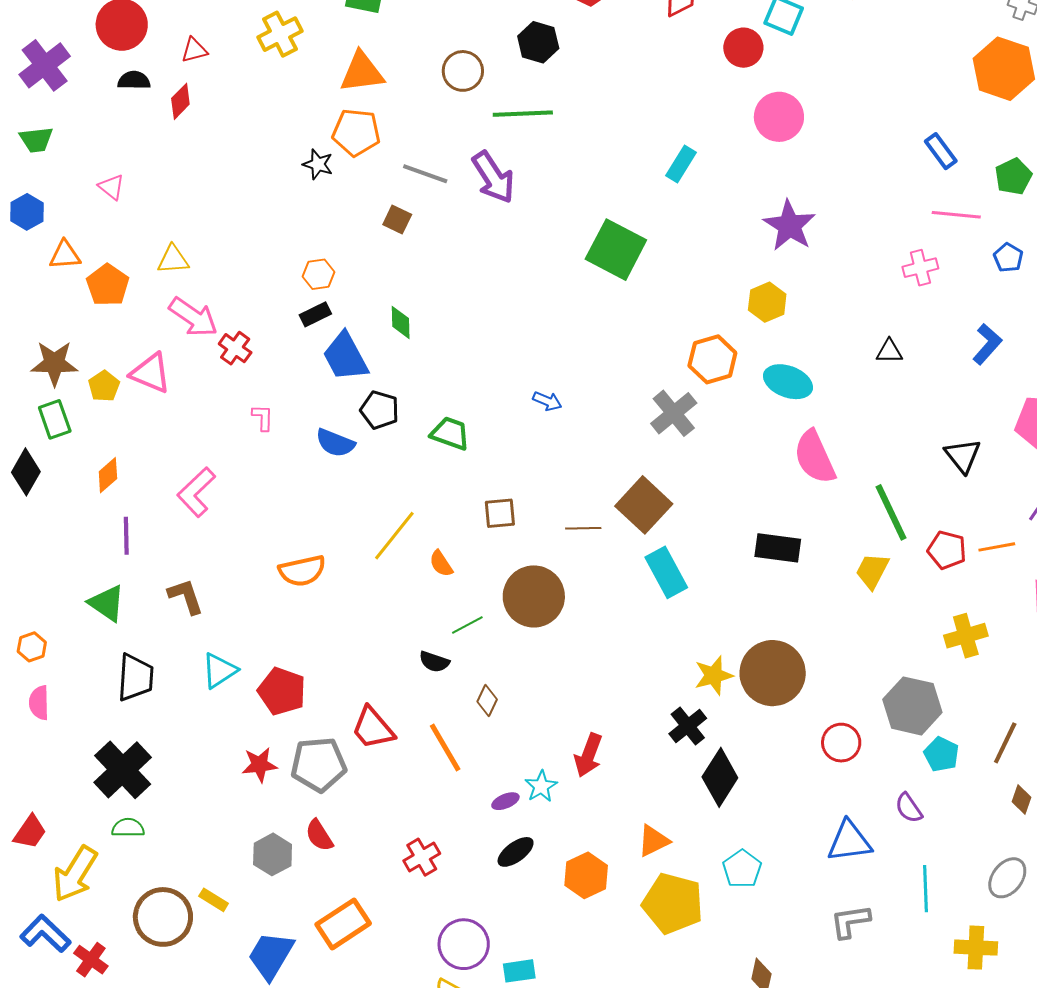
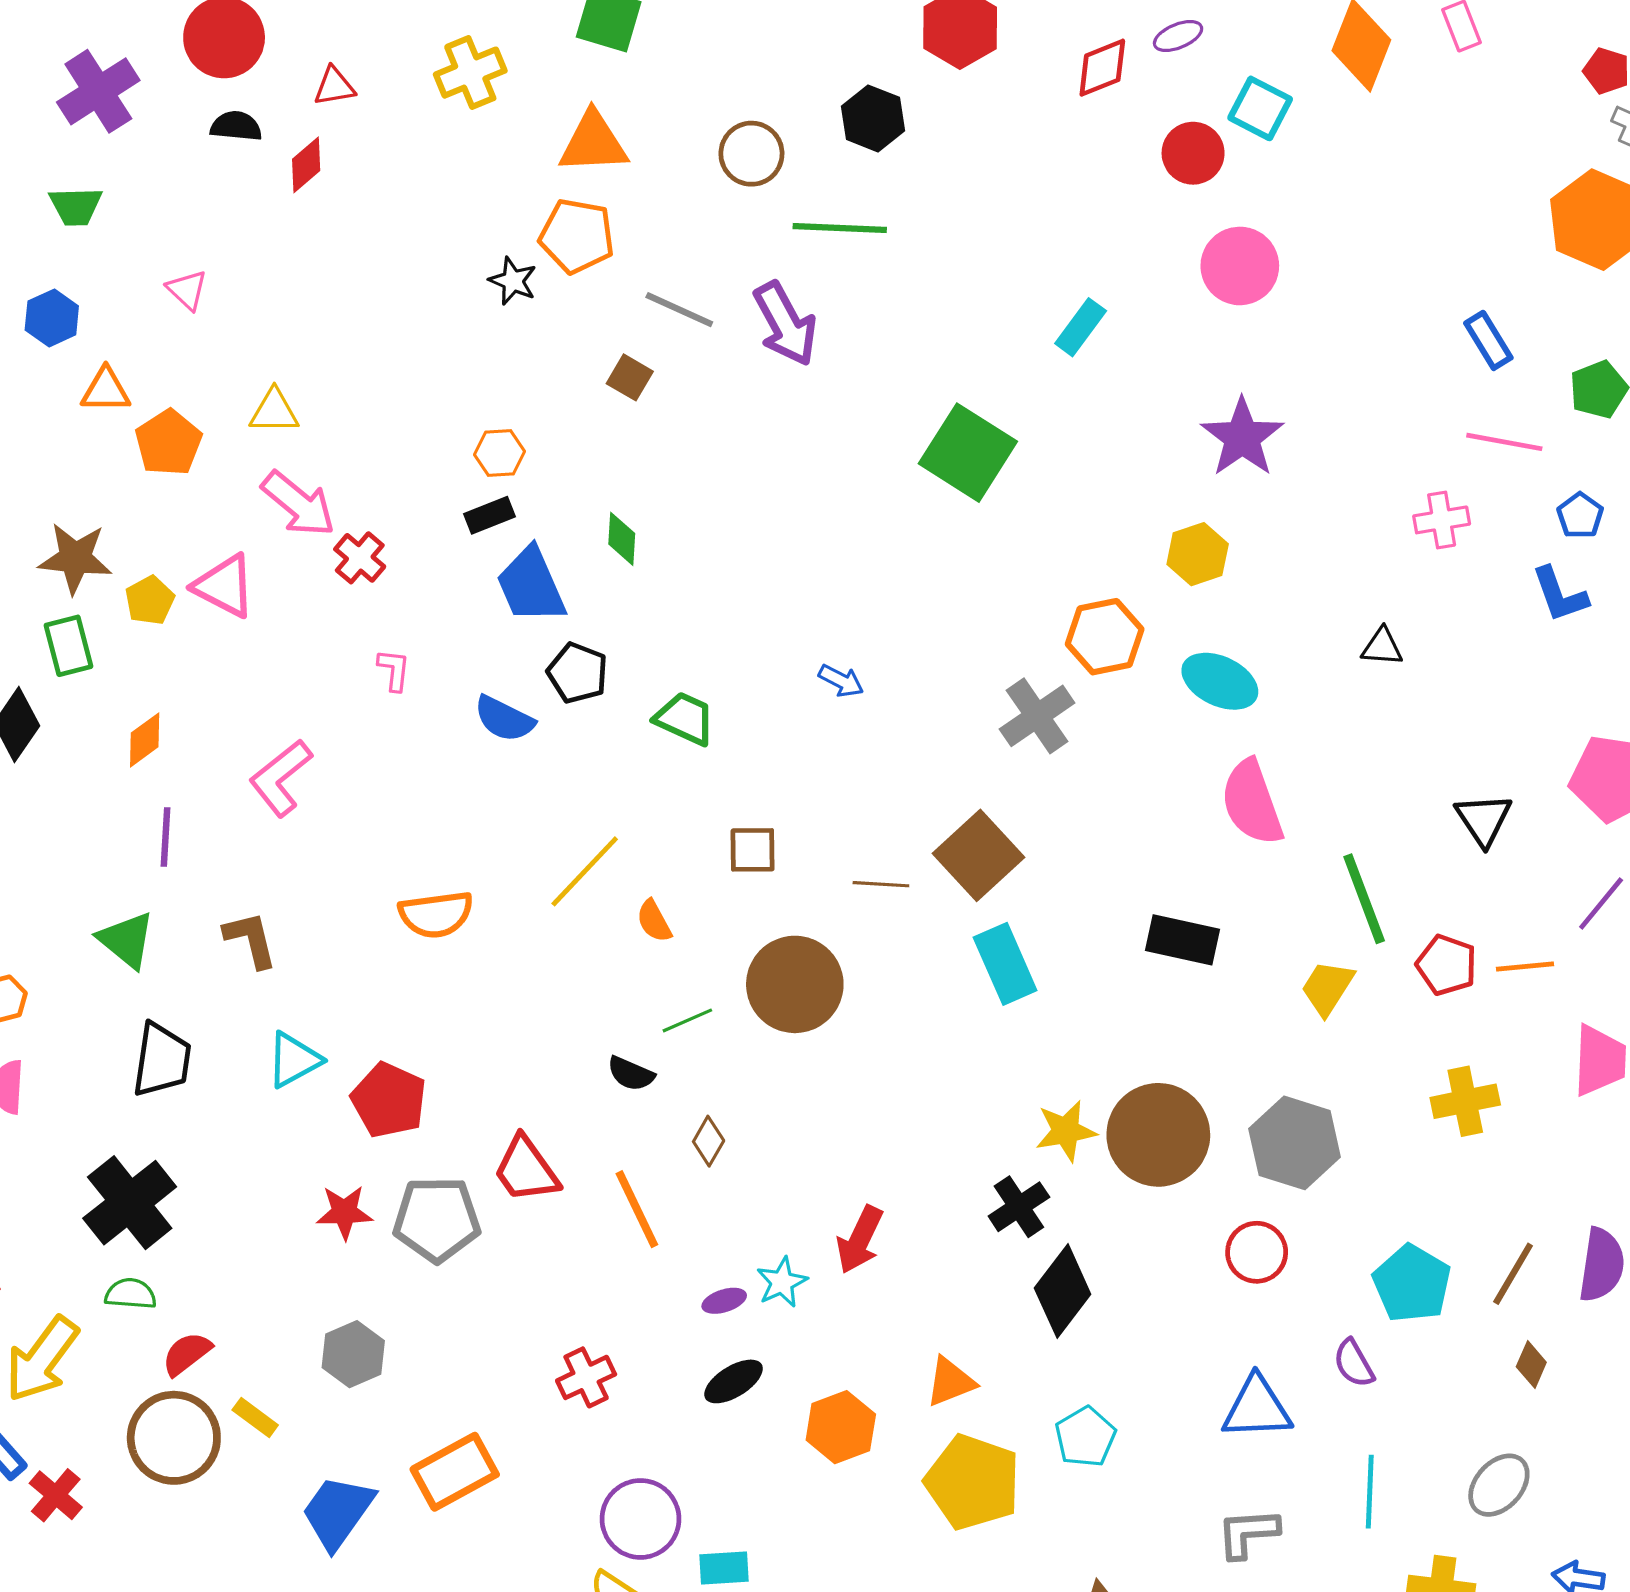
blue L-shape: (987, 344) -> (1560, 595), moved, turned 114
gray hexagon: (912, 706) -> (1295, 1143), moved
cyan pentagon: (941, 754) -> (1412, 1283), size x1.4
red semicircle: (319, 835) -> (187, 1354), moved, turned 80

